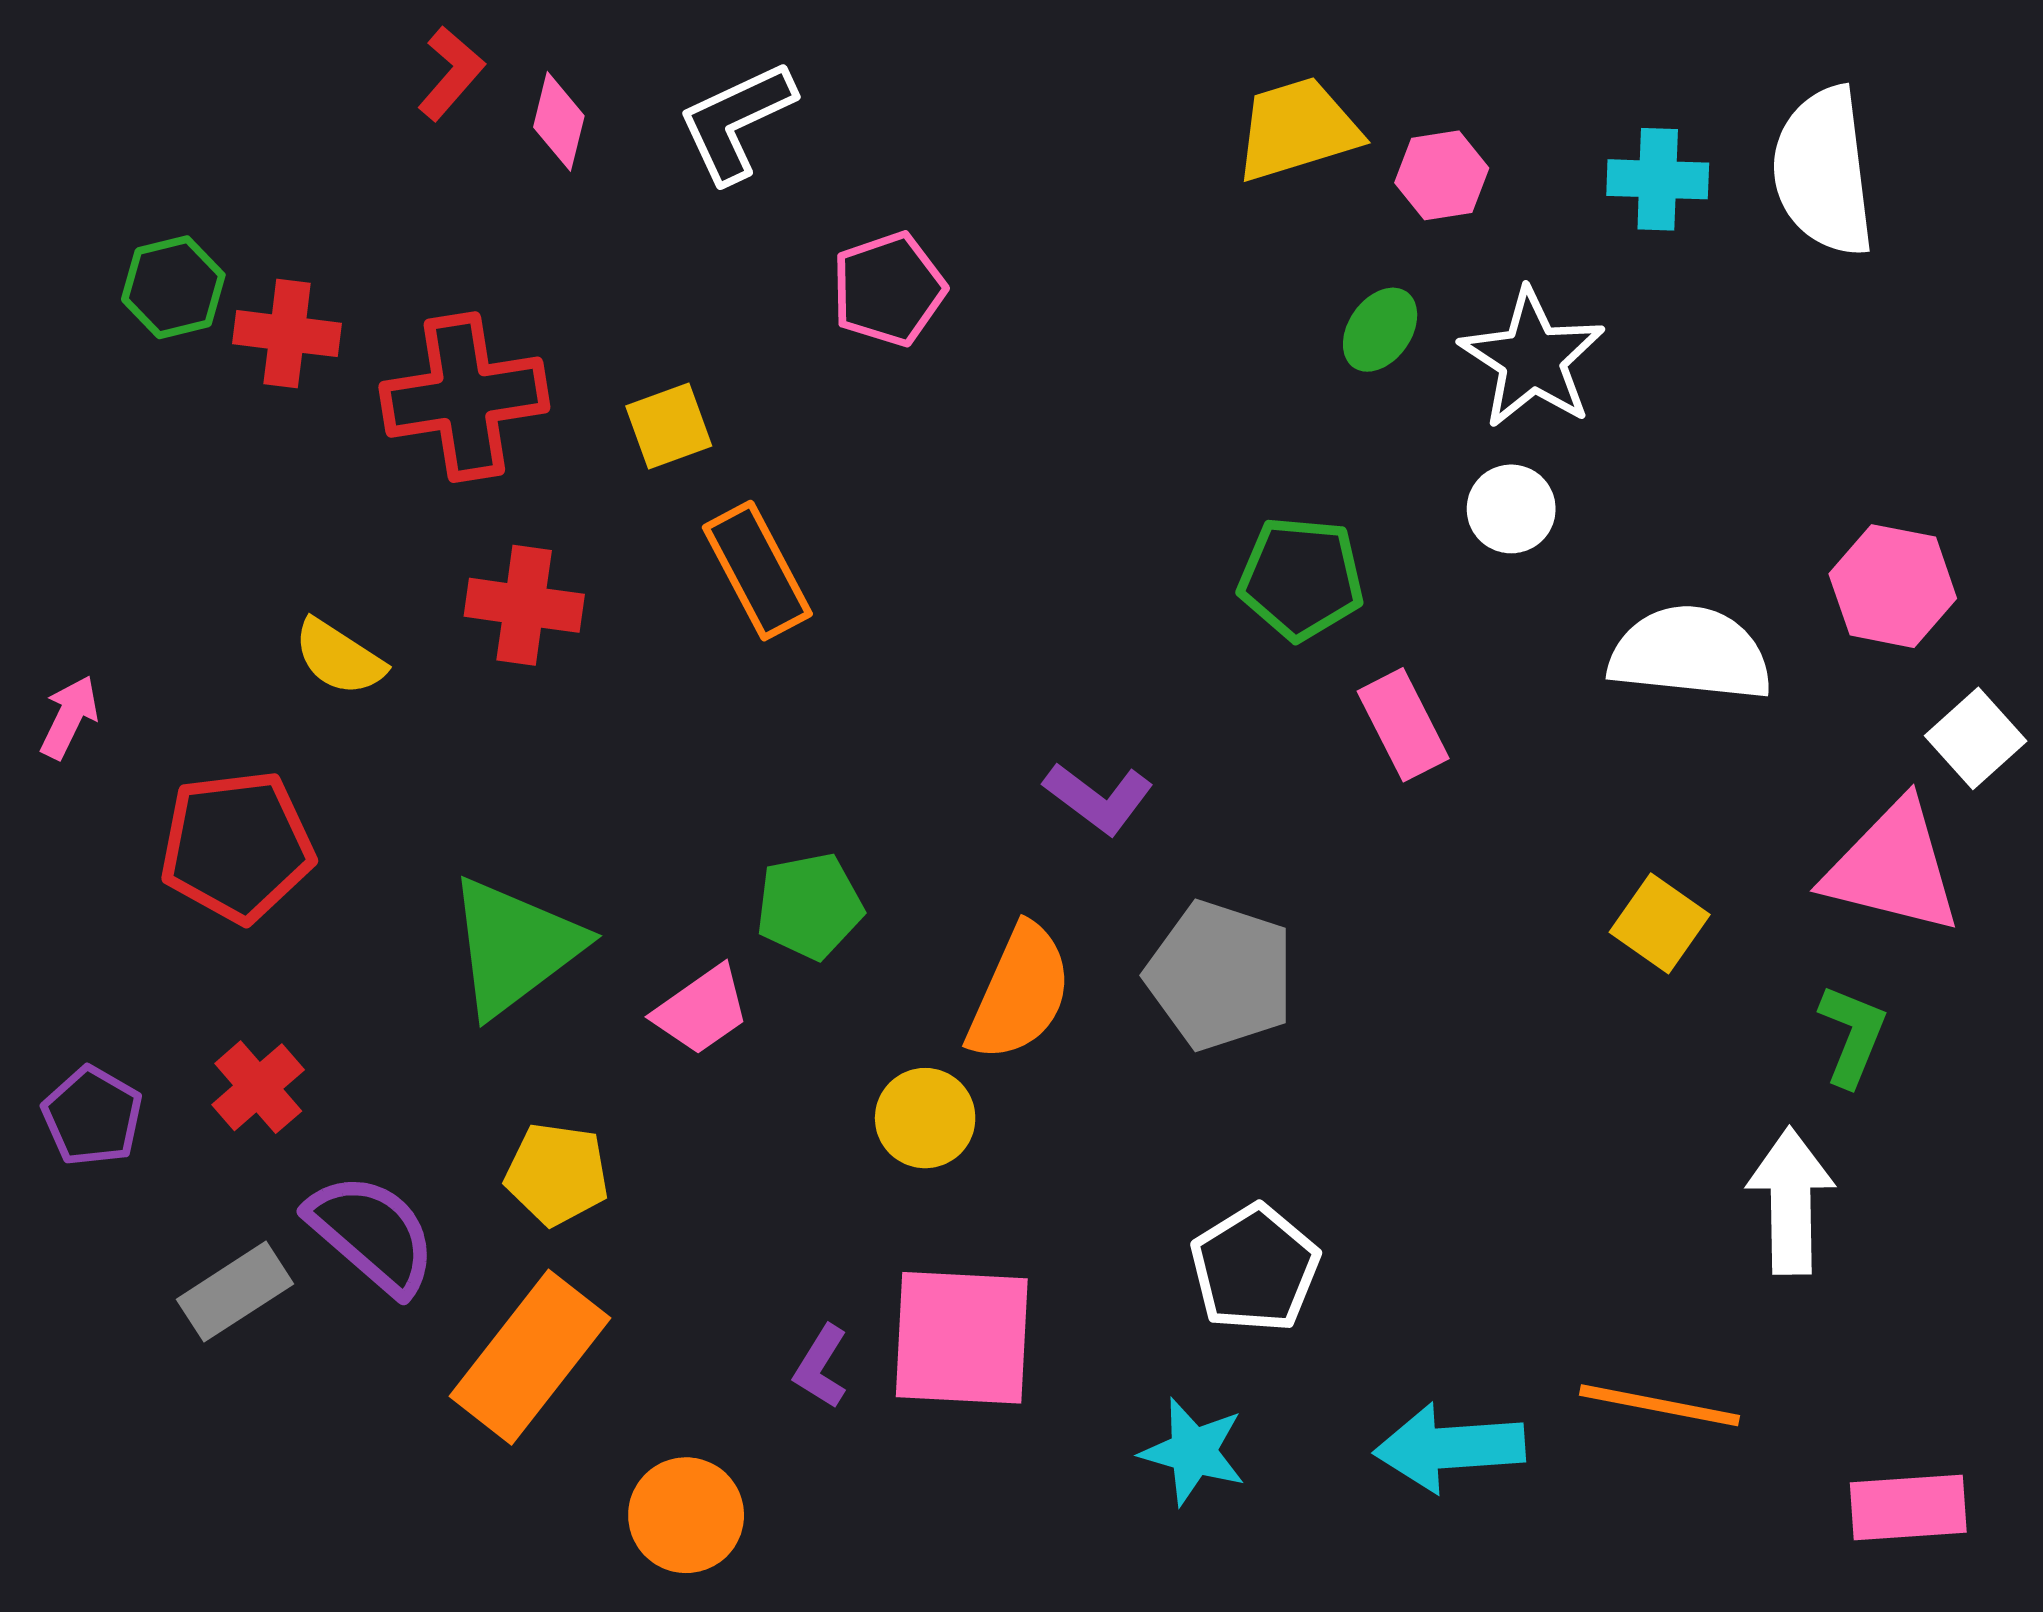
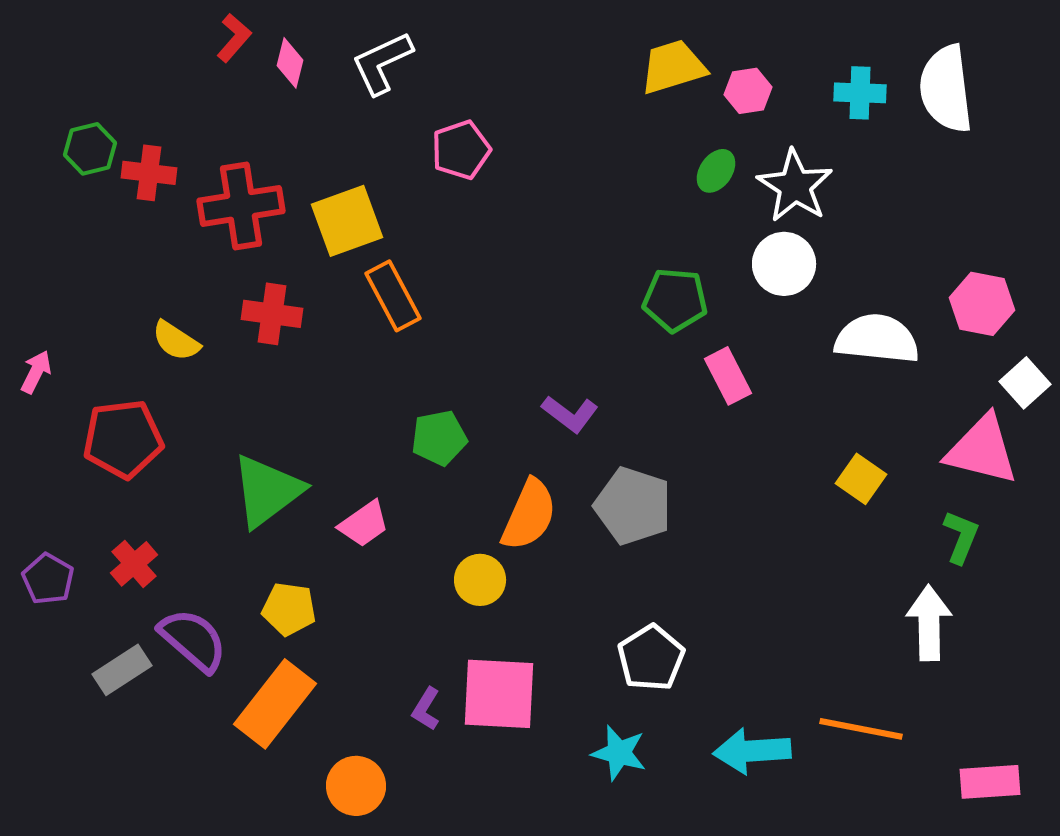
yellow square: (669, 426) -> (347, 221), size x1.6
white circle: (1511, 509) -> (784, 264), size x1.4
green pentagon: (809, 906) -> (439, 438), moved

